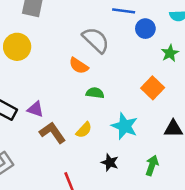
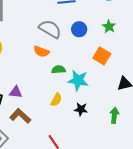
blue circle: (145, 29) -> (79, 29), moved
cyan star: (125, 126) -> (78, 80), moved
brown L-shape: (52, 133) -> (20, 116), moved
black star: (110, 162) -> (81, 109), moved

